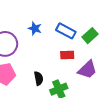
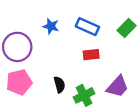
green rectangle: (90, 36) -> (127, 28), moved
purple trapezoid: (87, 70) -> (118, 87), moved

